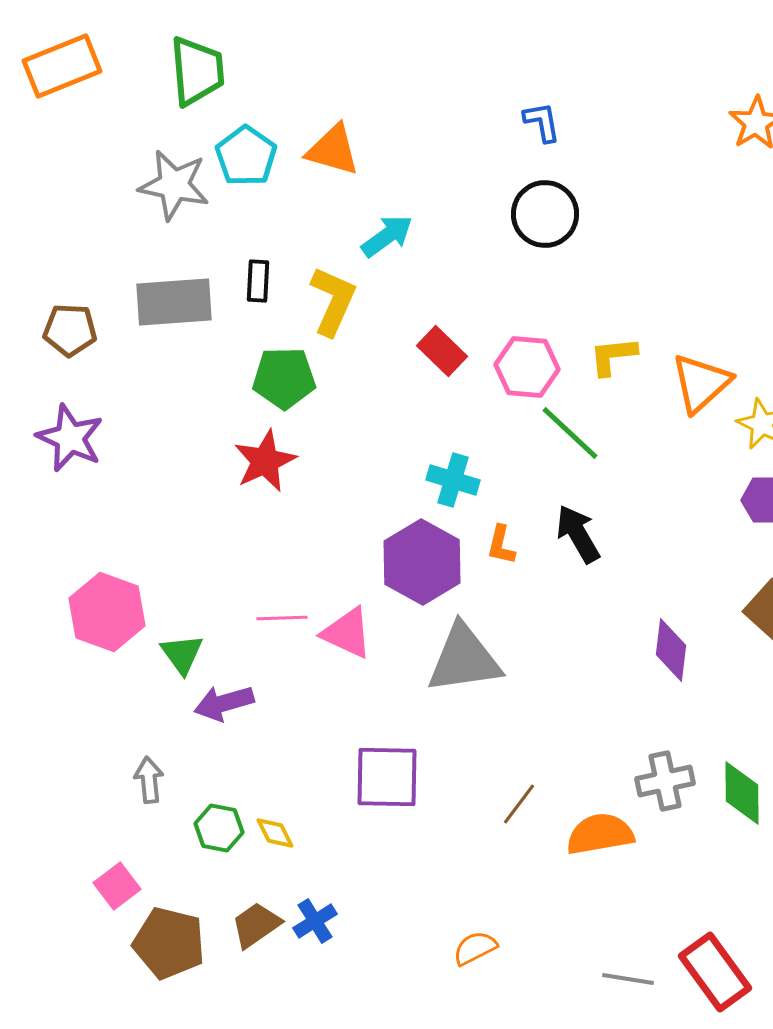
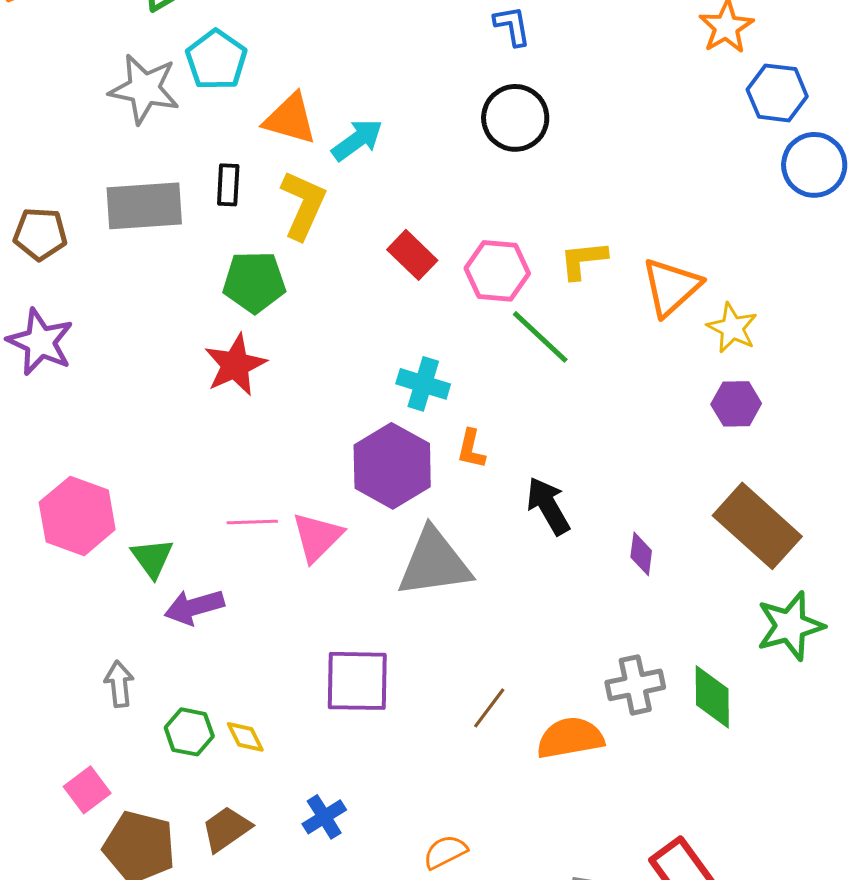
orange triangle: (333, 150) -> (290, 119), moved
black arrow: (578, 534) -> (548, 506), moved
pink triangle: (347, 633) -> (317, 537), turned 50
purple diamond: (671, 650) -> (641, 554), size x0.7
blue cross: (315, 921) -> (324, 817), moved

